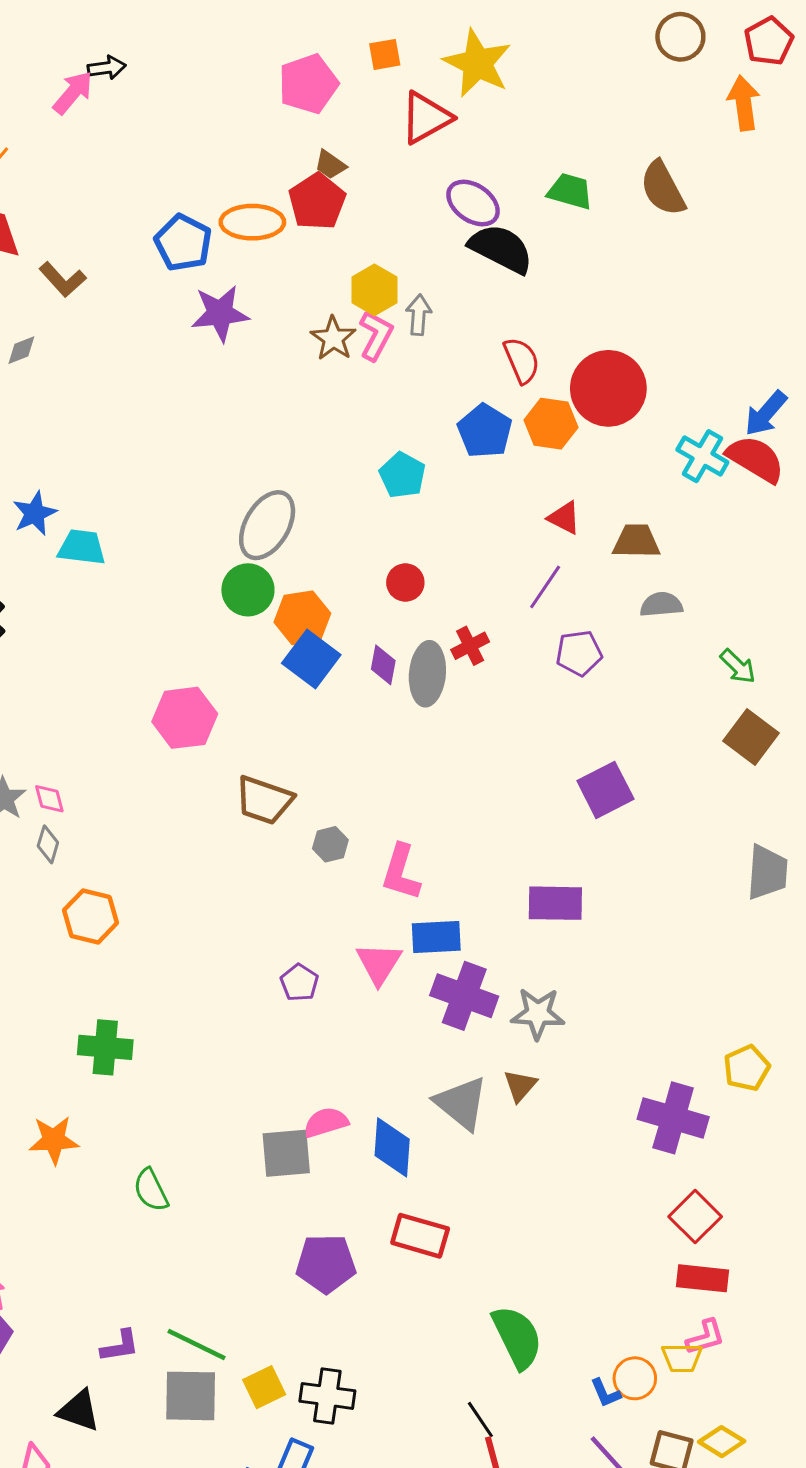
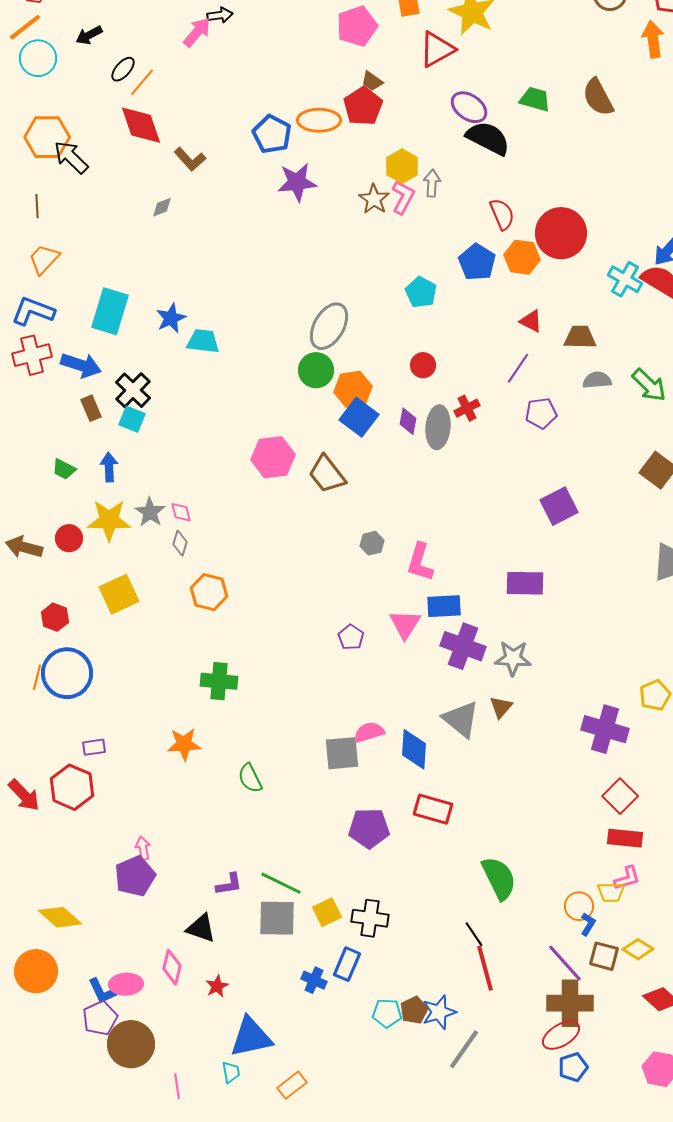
green arrow: (738, 666) -> (649, 385), moved, size x1.4
brown trapezoid: (264, 800) -> (327, 474), moved, turned 33
blue L-shape: (605, 1393) -> (588, 924), moved, turned -125

